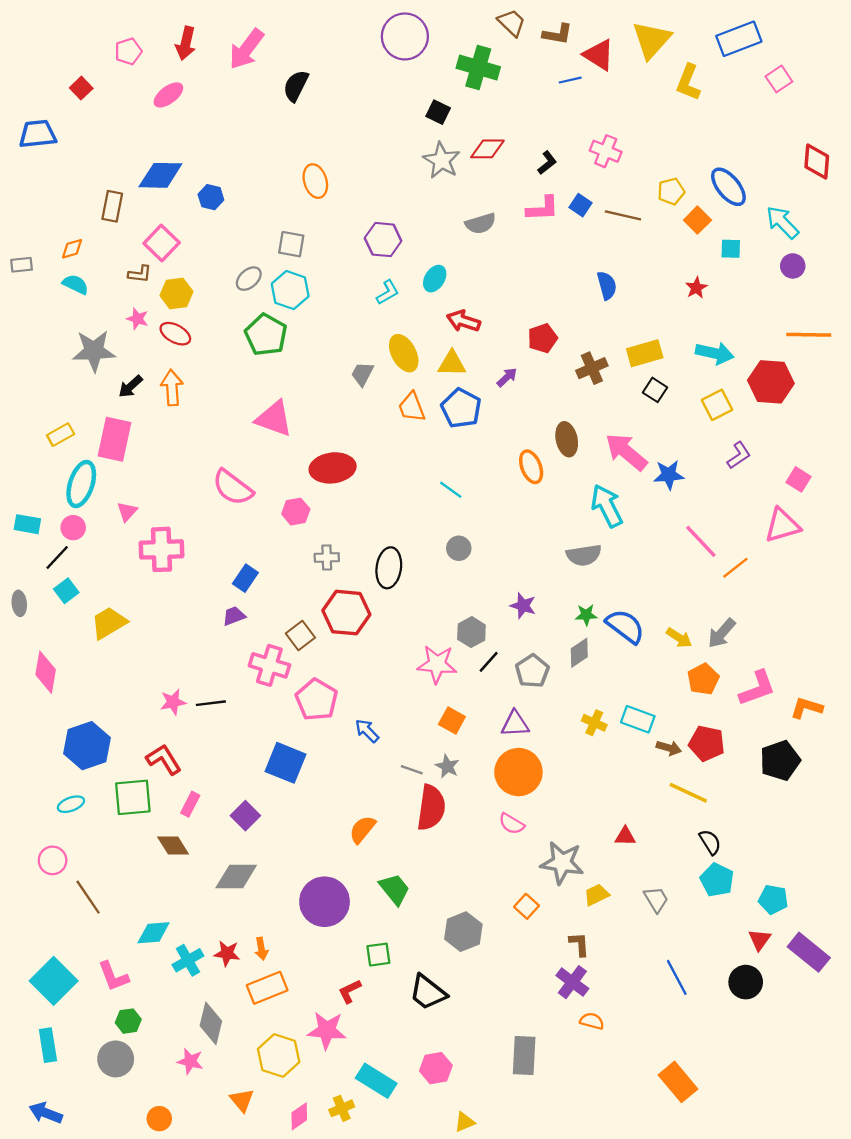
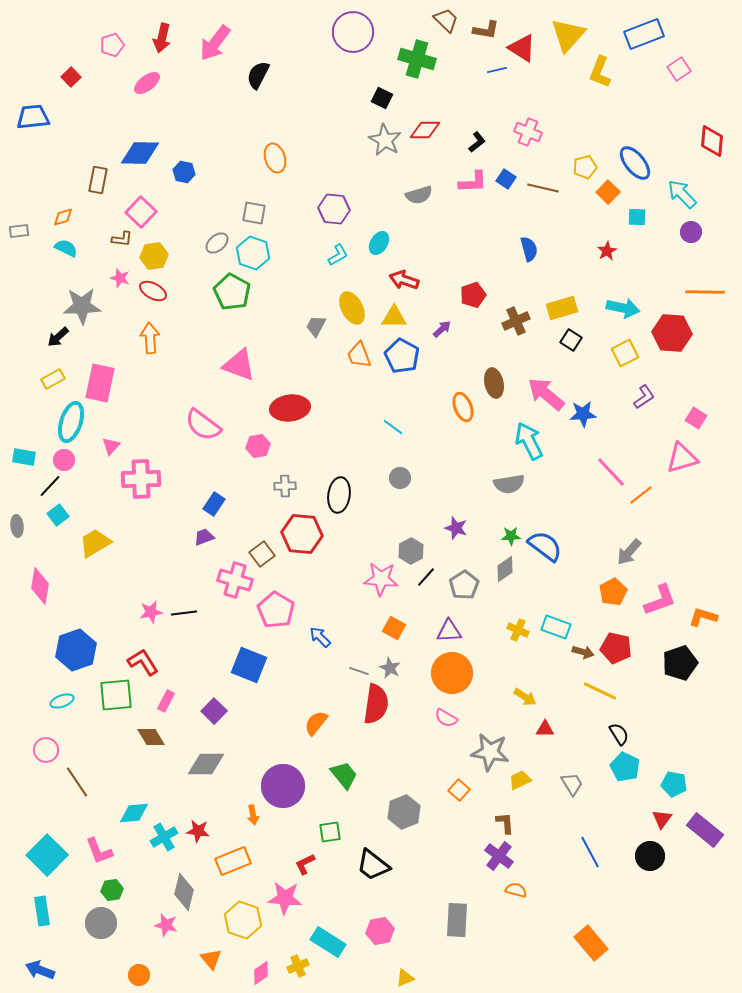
black arrow: (131, 386) -> (58, 337), moved
yellow arrow: (679, 638) -> (525, 697), moved
orange arrow: (261, 949) -> (253, 815), moved

